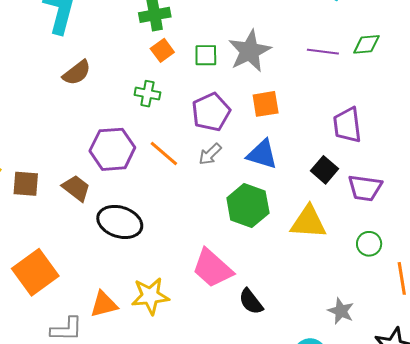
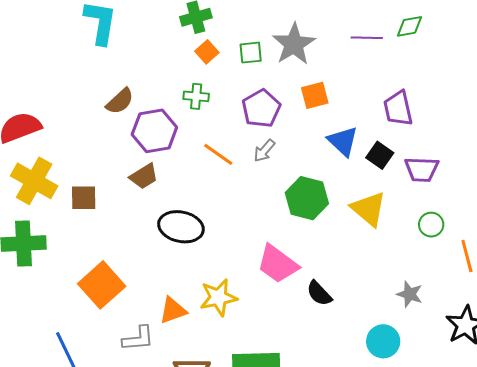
brown semicircle: (77, 73) -> (120, 101), moved
purple hexagon: (112, 149) -> (154, 131), moved
blue triangle: (262, 154) -> (343, 141), moved, turned 32
brown trapezoid: (76, 188) -> (144, 176), moved, turned 116
yellow triangle: (308, 222) -> (369, 209), turned 42

